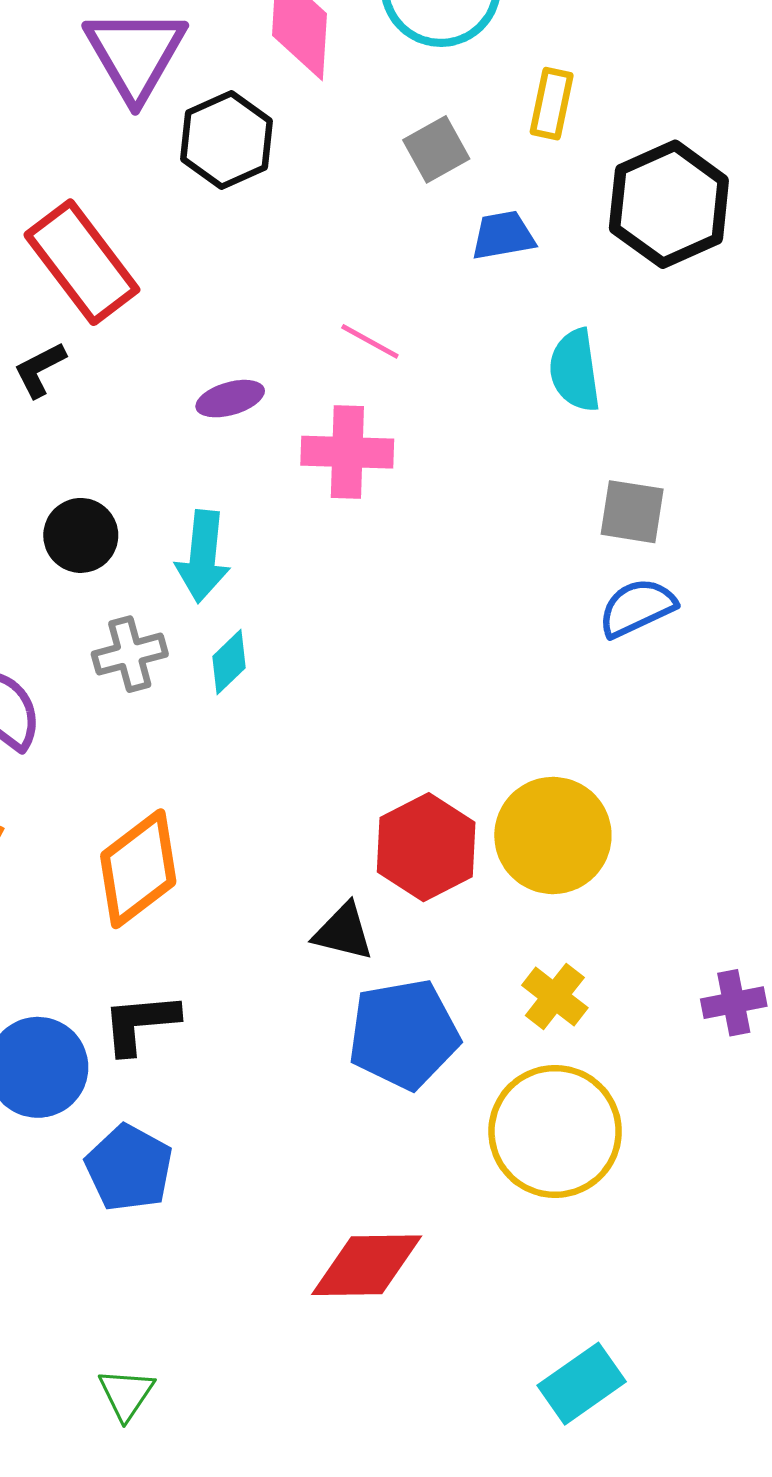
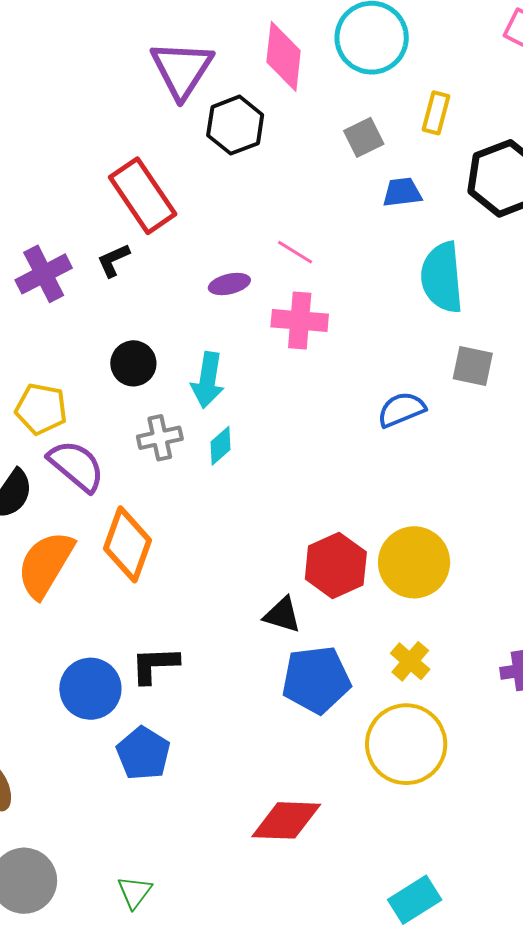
pink line: (370, 341) -> (295, 252), moved
cyan semicircle: (575, 370) -> (442, 277), size x1.4
blue semicircle: (637, 608) -> (401, 410), moved
orange diamond: (138, 869) -> (128, 544), moved, turned -36

